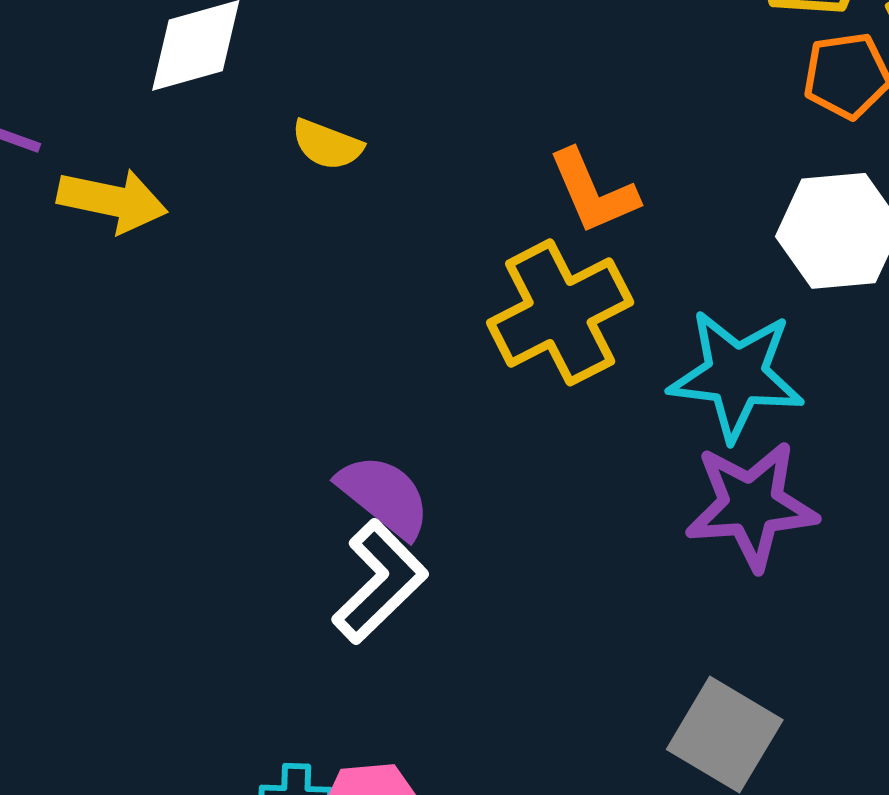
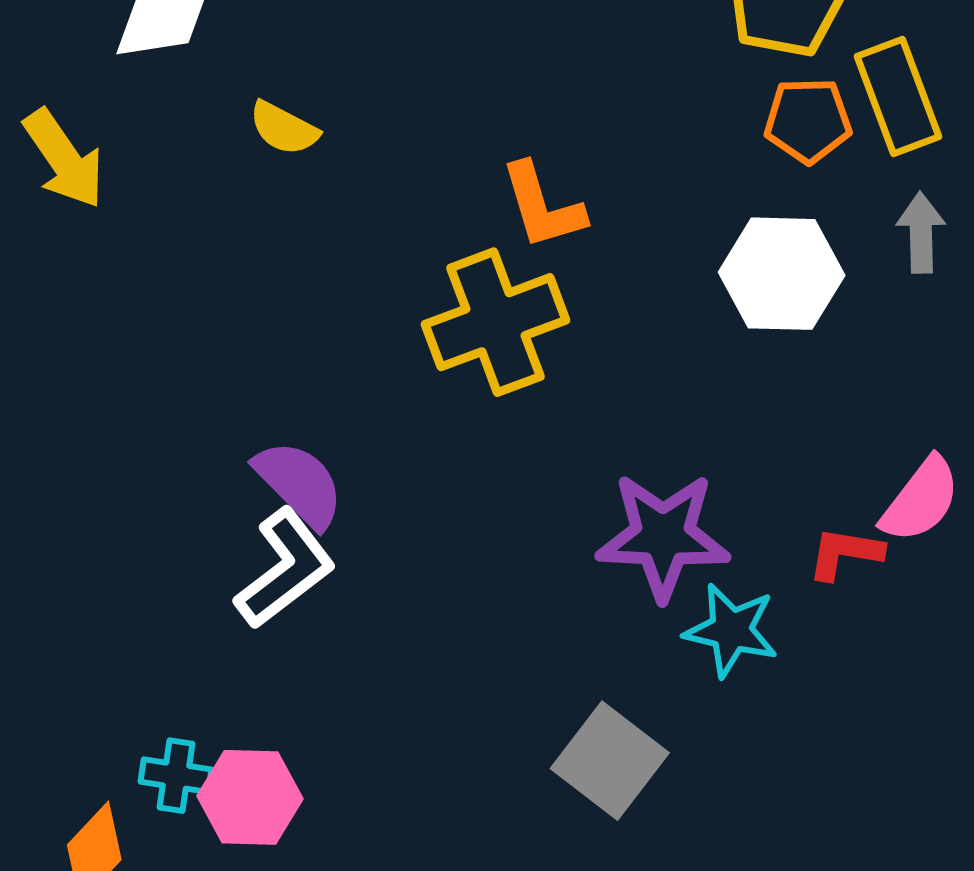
yellow arrow: (112, 201) -> (64, 159), turned 37
cyan star: (736, 375) -> (731, 630), moved, size x0.7

